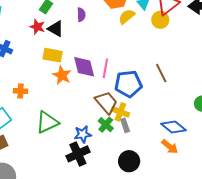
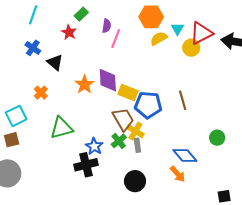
purple semicircle: (81, 15) -> (106, 26), moved
black triangle: (56, 29) -> (55, 62), moved
yellow rectangle: (53, 55) -> (128, 92), moved
pink line: (105, 68) -> (116, 38), moved
orange cross: (20, 91) -> (41, 93), turned 32
blue star: (83, 134) -> (94, 146), turned 30

